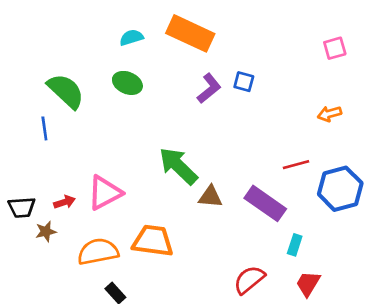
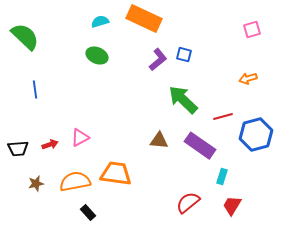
green semicircle: (66, 91) -> (25, 37), moved
green arrow: (178, 166) -> (183, 100), moved
pink triangle: (105, 193) -> (80, 138), size x0.7
brown star: (46, 232) -> (36, 184), moved

